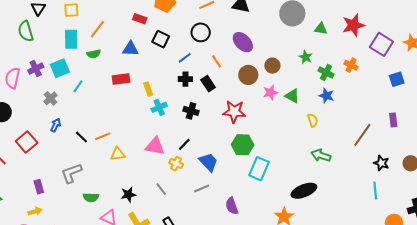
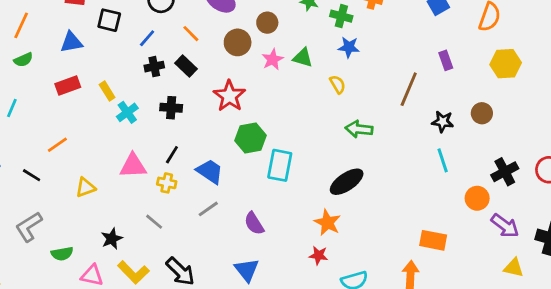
red star: (234, 112) -> (229, 96), turned -30
orange line: (103, 136) -> (57, 145), moved

